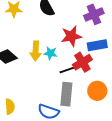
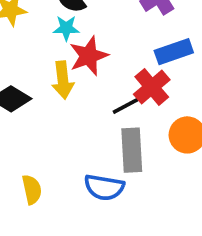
red star: (71, 36) -> (89, 56), moved
cyan star: (50, 53) -> (66, 28), moved

